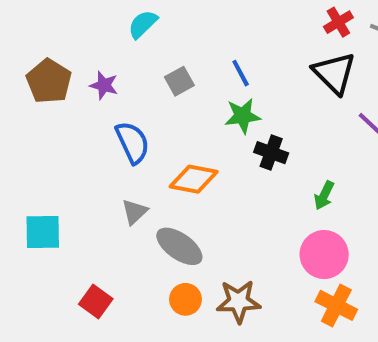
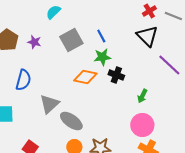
gray square: (179, 81) -> (71, 40), size x1.6
blue semicircle: (132, 142) -> (23, 80), moved, turned 40
orange diamond: (194, 179) -> (85, 77), moved
gray triangle: (135, 212) -> (49, 104), size x1.5

